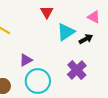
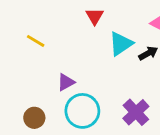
purple cross: (77, 70) -> (136, 112), moved

